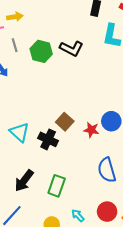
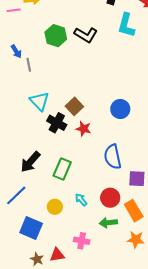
gray line: (15, 45) -> (29, 65), moved
red star: (91, 130) -> (84, 129), moved
cyan triangle: (19, 132) -> (39, 101), moved

